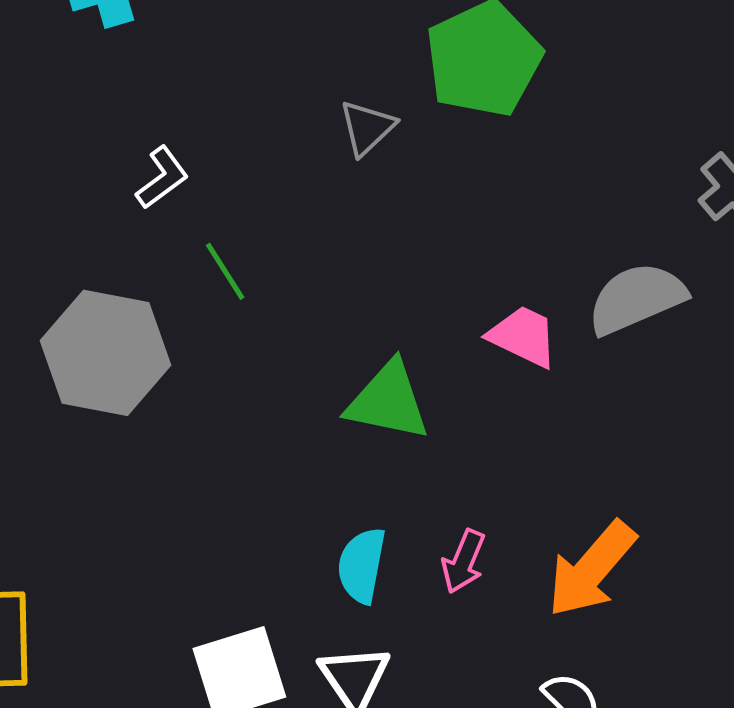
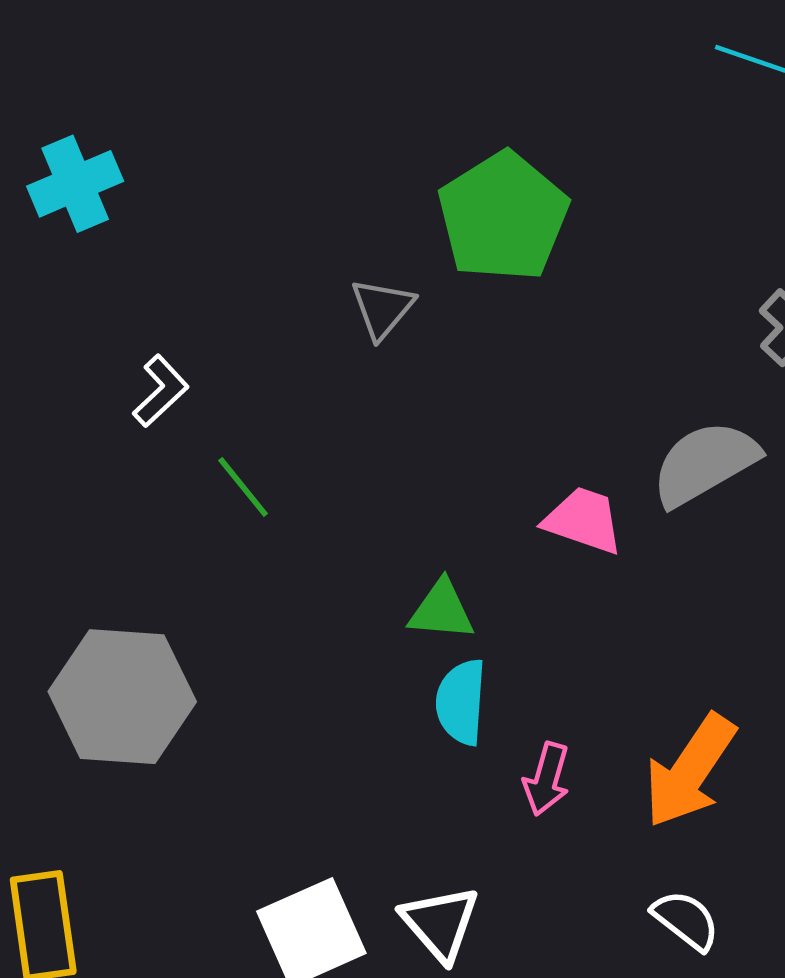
gray hexagon: (105, 353) -> (122, 697), moved
green triangle: (388, 401) -> (442, 610), size x0.7
cyan semicircle: (362, 565) -> (461, 702), moved

